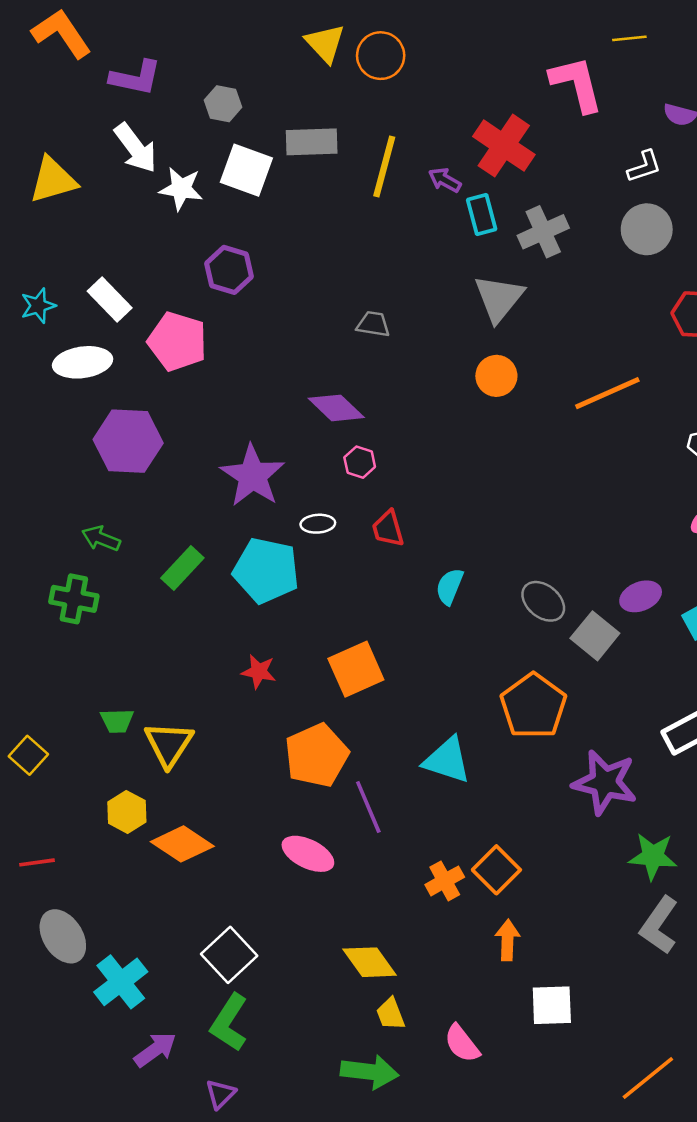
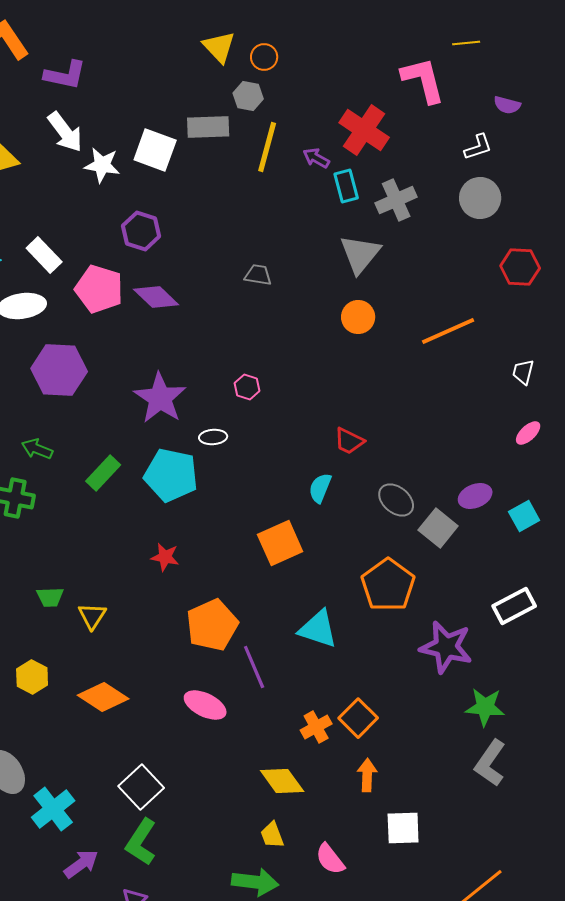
orange circle: (381, 56) -> (264, 57), size x0.7
gray hexagon: (223, 104) -> (248, 96), moved
purple diamond: (336, 408) -> (156, 297), moved
red trapezoid: (388, 529) -> (349, 441), moved, turned -48
orange square: (356, 669) -> (280, 543), moved
yellow triangle: (169, 744) -> (92, 616), size x0.7
yellow hexagon: (127, 812) -> (32, 677), moved
yellow diamond: (370, 962) -> (282, 781), moved

